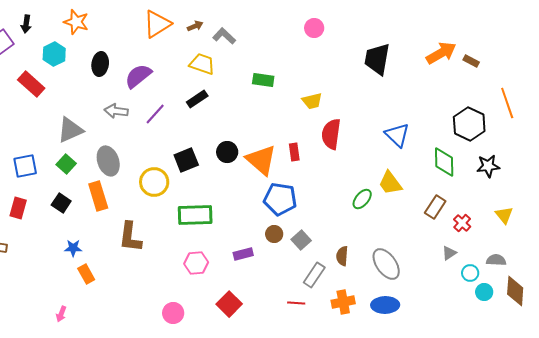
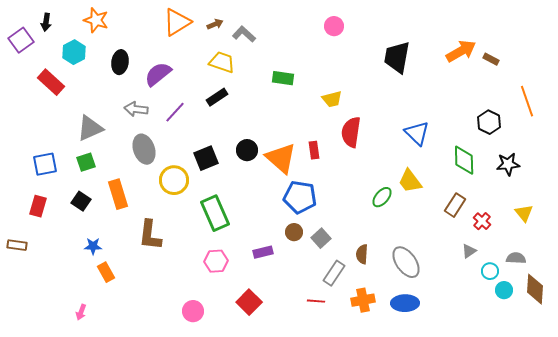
black hexagon: (469, 124) -> (489, 122), size x0.7
gray ellipse: (108, 161) -> (144, 149), moved
green square: (66, 164) -> (86, 162), turned 30
green rectangle: (195, 215) -> (215, 213), turned 68

